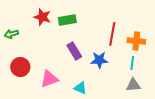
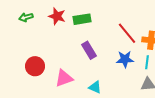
green arrow: (11, 34) -> (26, 17), moved
red line: (112, 34) -> (127, 33), turned -50
blue star: (99, 60) -> (125, 59), moved

